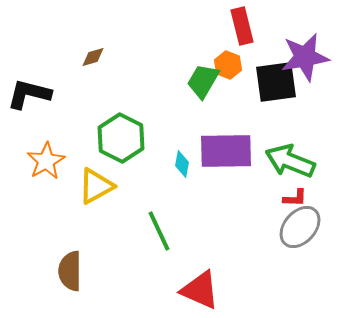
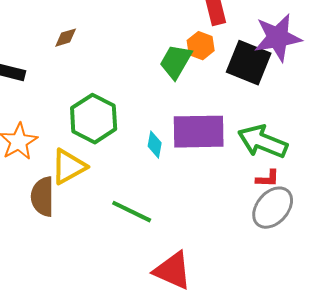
black square: (276, 82) -> (249, 63), turned 30
green line: (159, 231) -> (132, 212), turned -39
brown semicircle: (70, 271) -> (43, 197), moved

